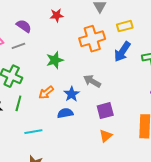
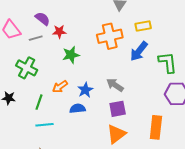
red star: (57, 15) -> (59, 32), moved
gray arrow: (92, 81) -> (115, 85), moved
green line: (18, 103) -> (39, 102), moved
orange triangle: (106, 136) -> (116, 134), size x1.5

